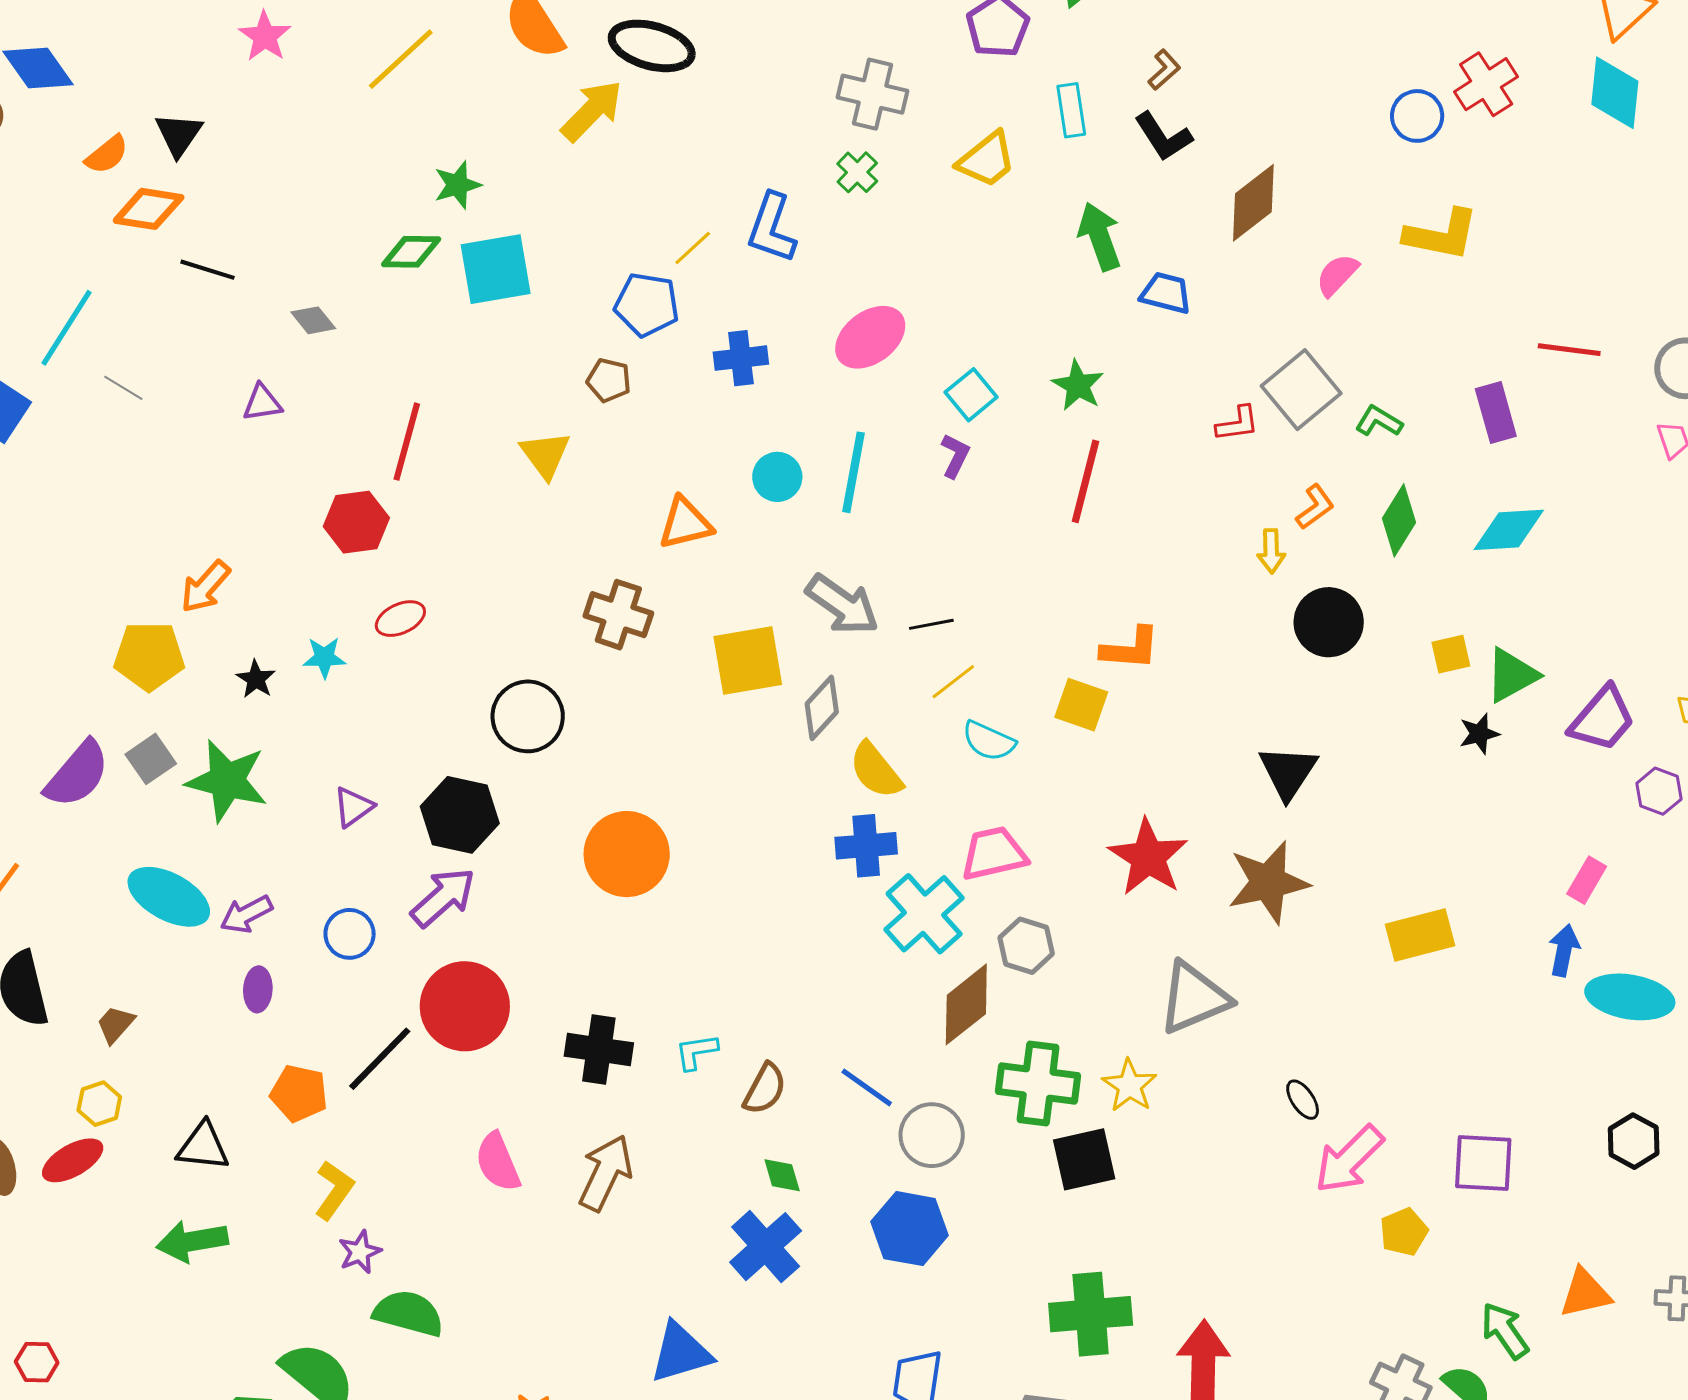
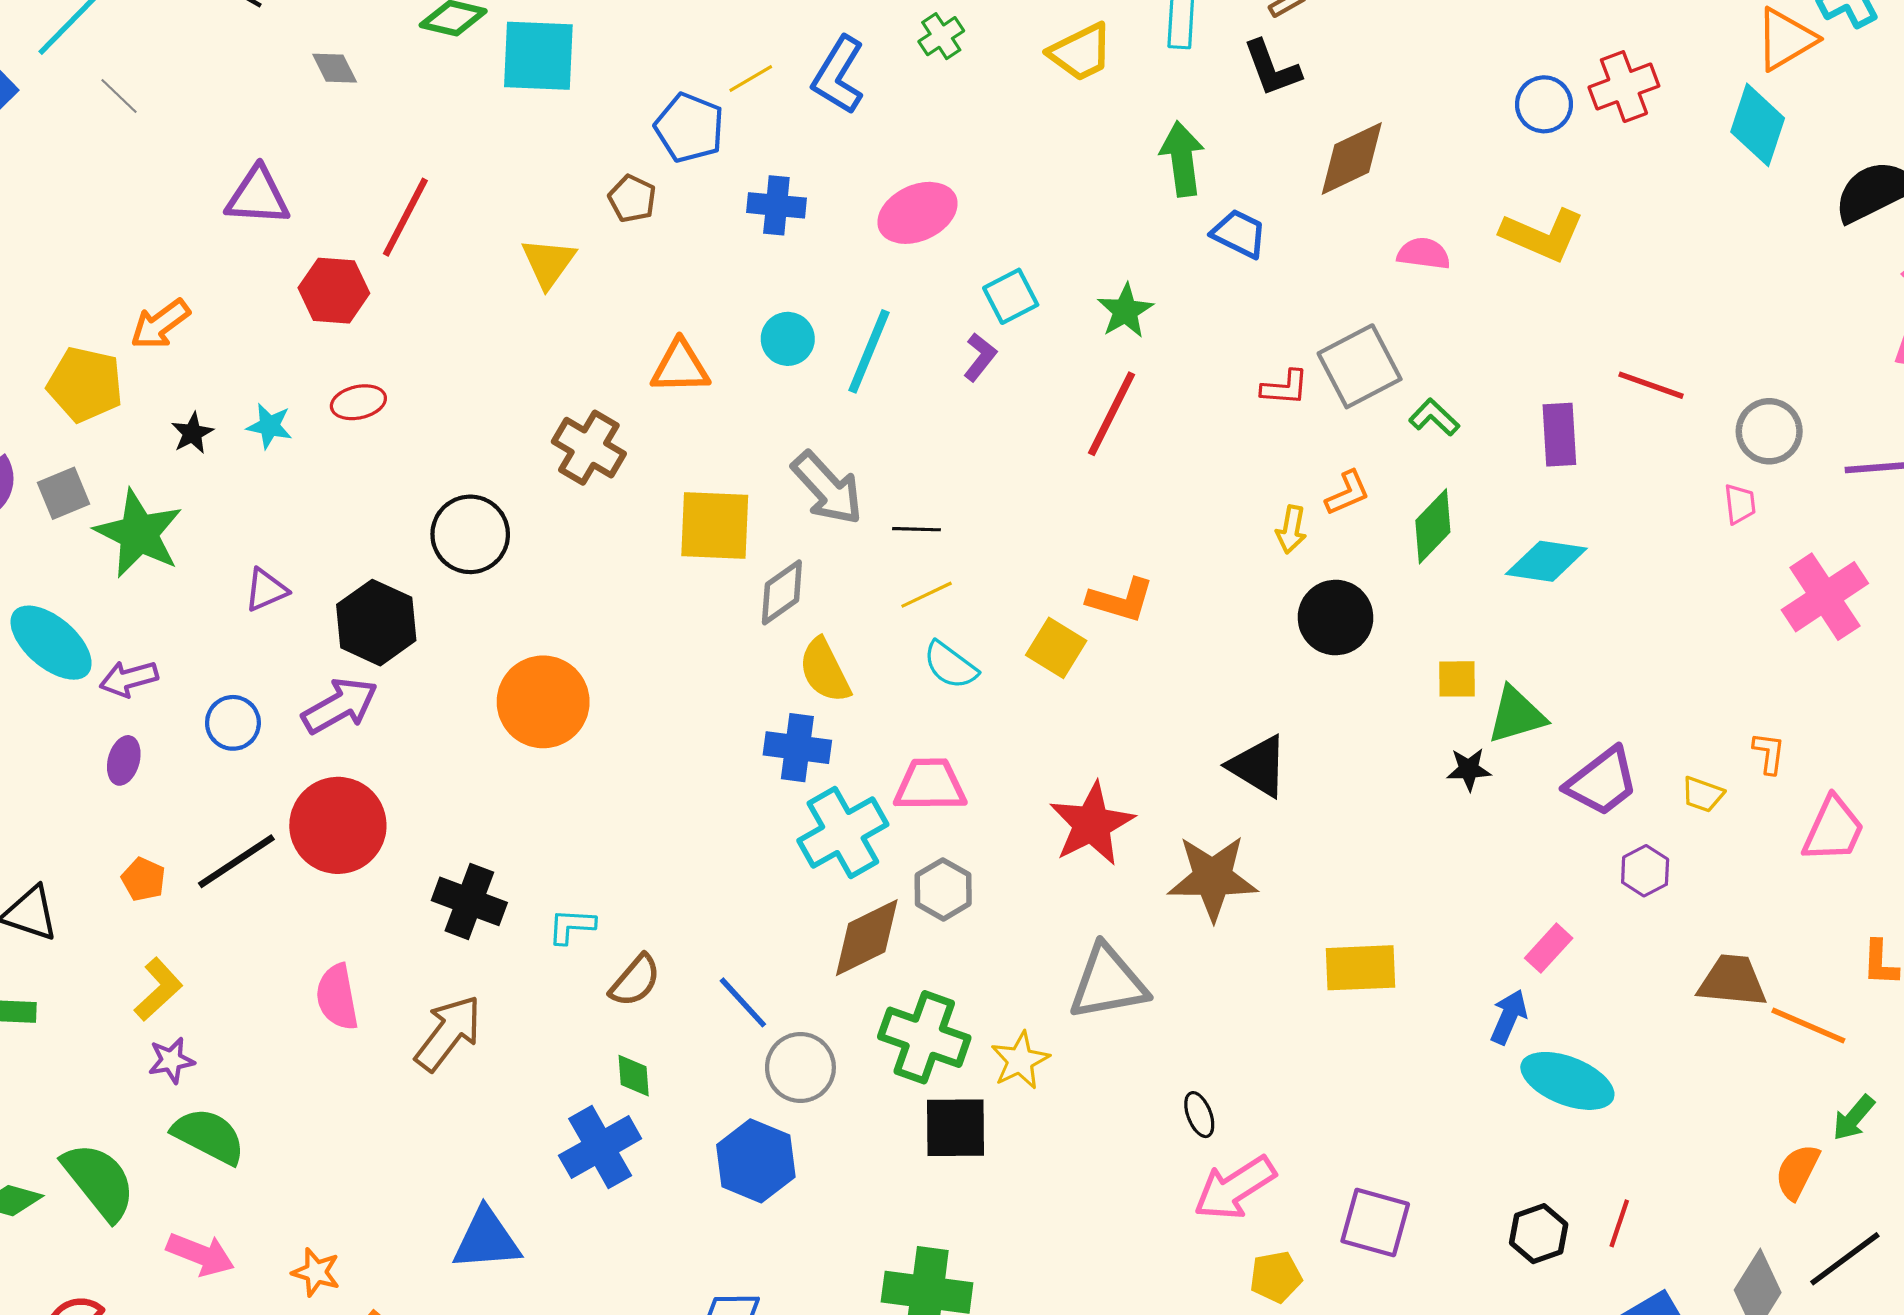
pink semicircle: (1337, 275) -> (1424, 254), turned 42
purple triangle: (262, 403) -> (258, 196), moved, size x1.5
black triangle: (1288, 772) -> (1258, 766), turned -44
orange pentagon: (299, 1093) -> (143, 879), size x0.7

